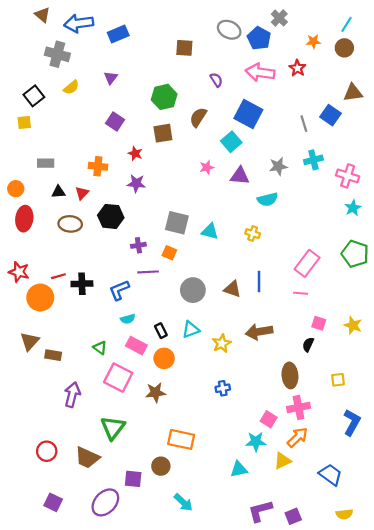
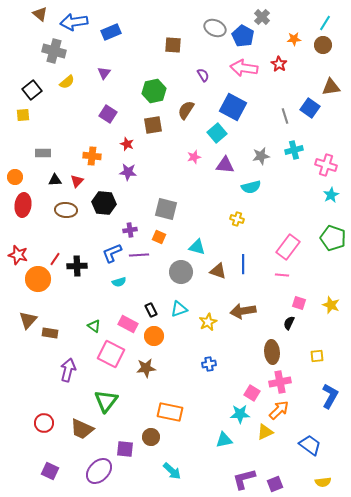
cyan triangle: (210, 231) -> (197, 247), moved
red line: (58, 276) -> (55, 259), turned -40
blue L-shape: (119, 290) -> (112, 253), moved
cyan semicircle: (128, 319) -> (119, 282), moved

